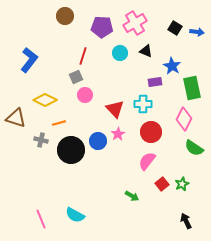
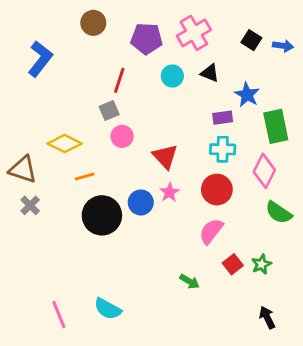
blue L-shape: (29, 60) -> (40, 59), moved
cyan cross: (143, 104) -> (223, 149), moved
gray cross: (41, 140) -> (30, 205), moved, turned 32

